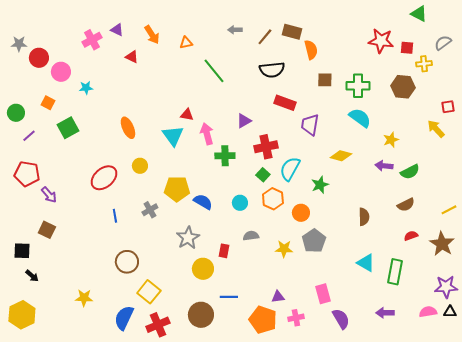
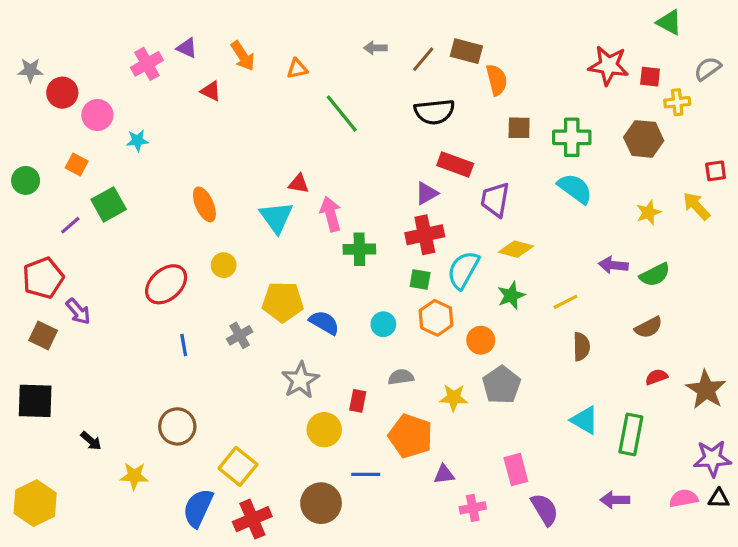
purple triangle: (244, 121) -> (426, 193), moved
purple line: (29, 136) -> (70, 225), moved
yellow star: (391, 140) -> (648, 212), moved
yellow diamond: (341, 156) -> (516, 249), moved
red pentagon: (27, 174) -> (43, 278), turned -30
green square: (263, 175) -> (420, 280), turned -32
yellow line: (449, 210) -> (565, 302), moved
brown square: (47, 230) -> (43, 335), moved
black square: (22, 251) -> (35, 401), size x1.4
brown circle: (127, 262) -> (177, 426), moved
black arrow: (32, 276) -> (91, 441), moved
orange pentagon: (263, 320) -> (410, 436), moved

